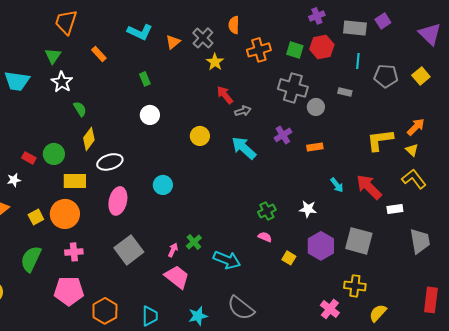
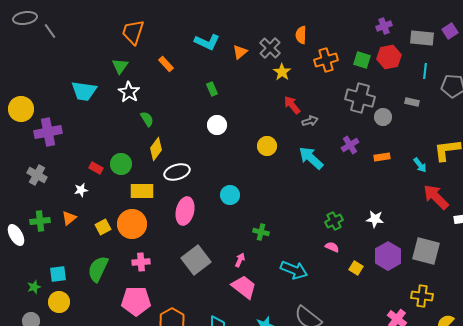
cyan arrow: (337, 185) -> (420, 165), moved
green cross: (194, 242) -> (261, 232), moved, turned -35

